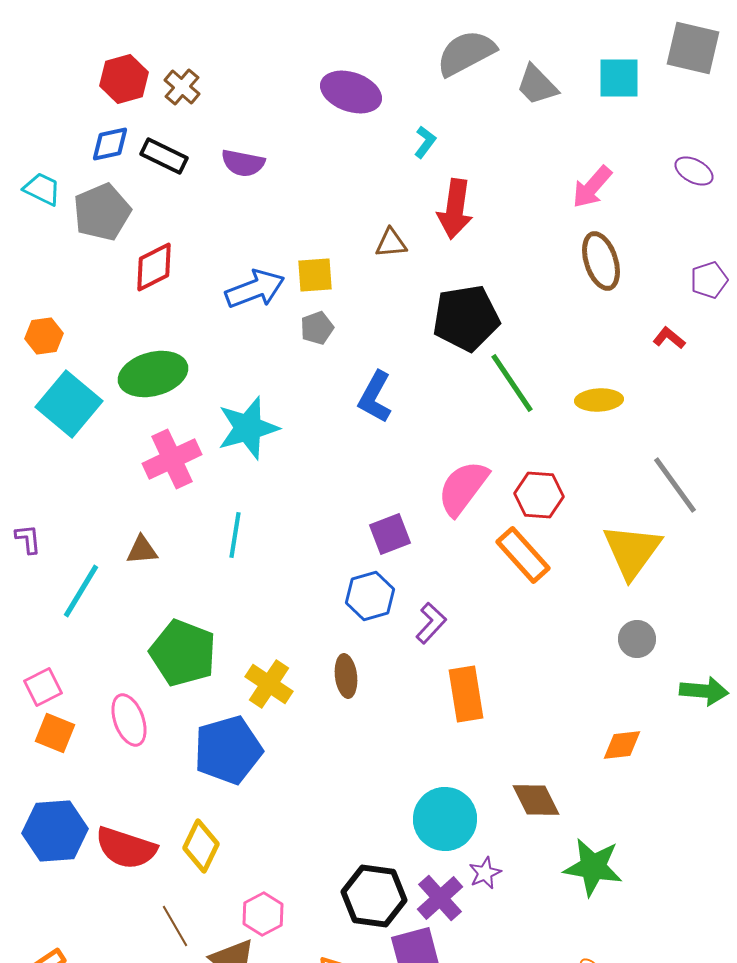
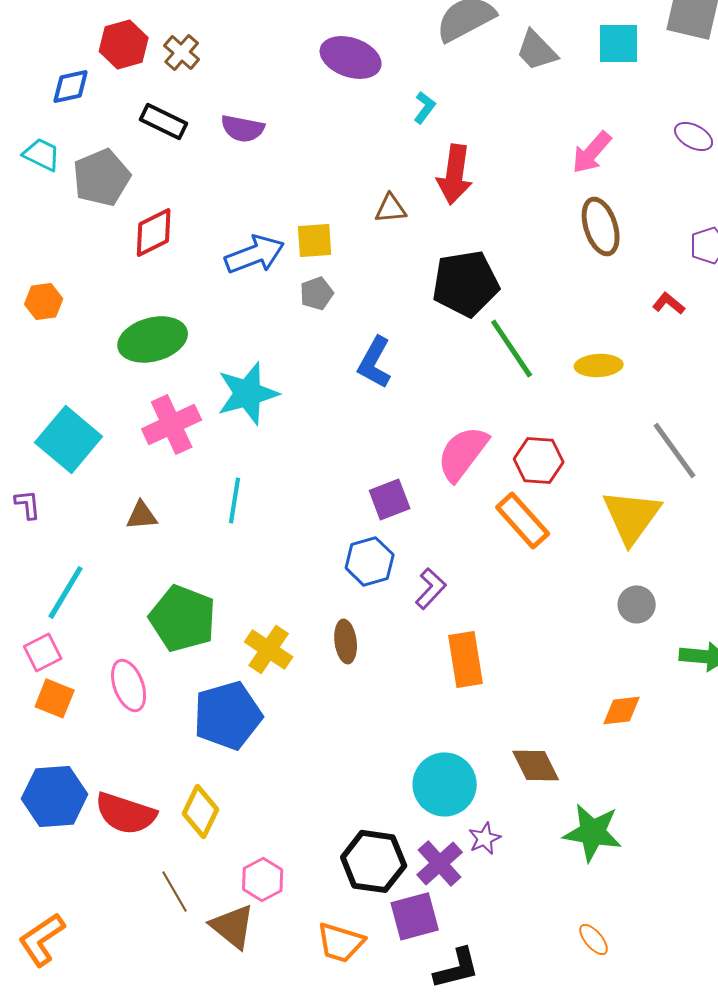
blue diamond: (110, 144) -> (71, 86), moved
cyan square: (69, 404) -> (69, 439), moved
cyan line: (81, 591) -> (66, 592), moved

